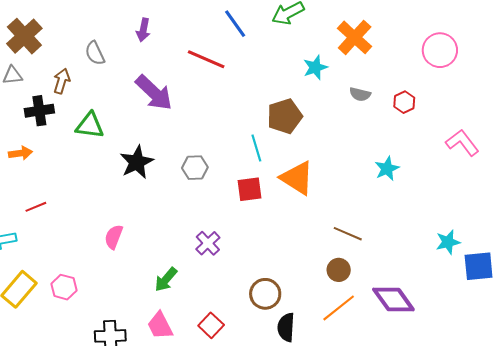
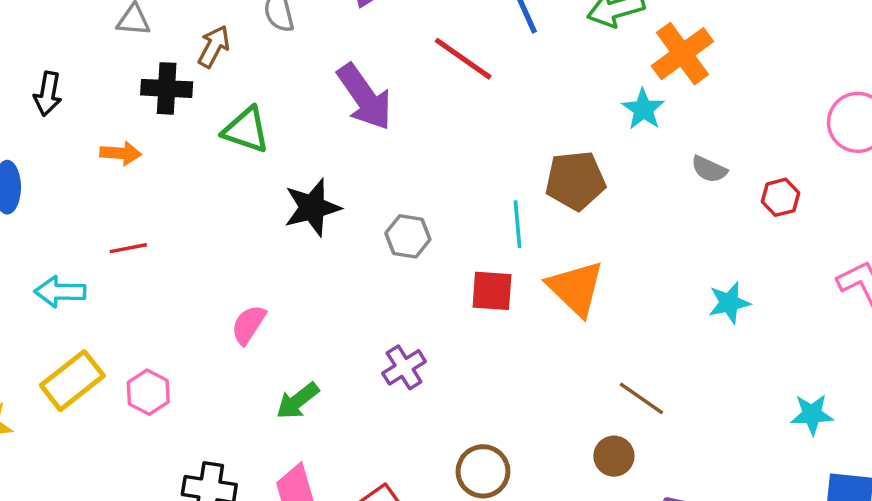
orange cross: (355, 37) -> (682, 54), moved
cyan star: (315, 67) -> (643, 109), turned -30
cyan star: (448, 242) -> (812, 414), moved
green arrow: (166, 279) -> (298, 401), moved

